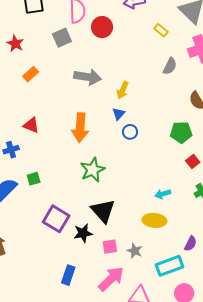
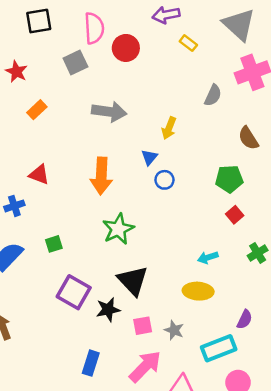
yellow rectangle: (161, 30) -> (188, 43), moved
yellow arrow: (123, 90) -> (169, 128), moved
red square: (193, 161) -> (235, 215), moved
green square: (34, 179) -> (54, 244), moved

